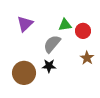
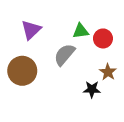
black star: (49, 66) -> (92, 89), moved
brown circle: (24, 73) -> (22, 71), moved

